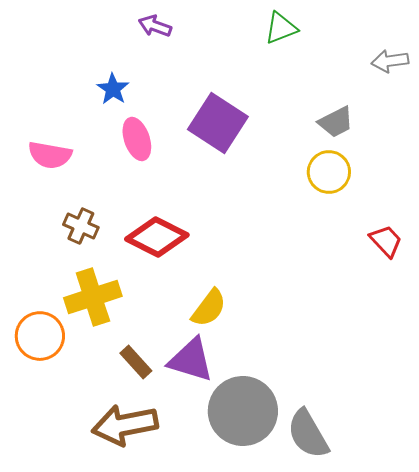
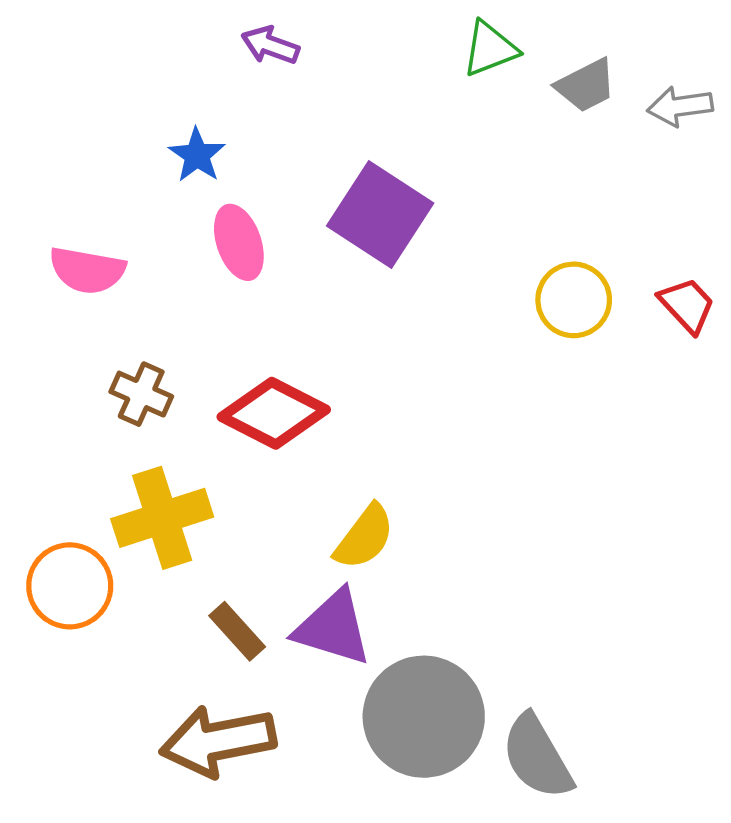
gray trapezoid: (336, 122) -> (586, 85), moved
red trapezoid: (386, 241) -> (687, 305), moved

